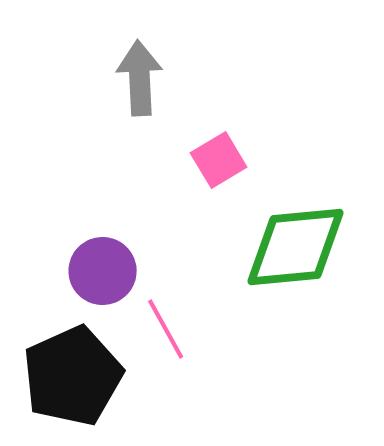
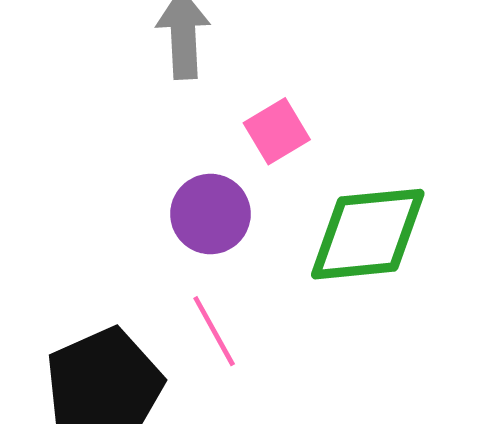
purple circle: (103, 271) -> (210, 214), moved

